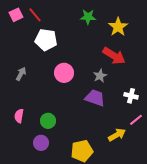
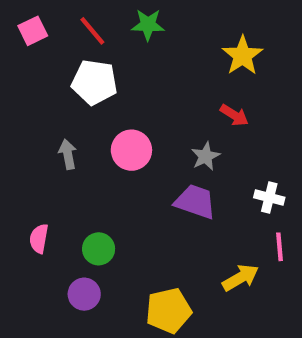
red line: (35, 15) -> (92, 31), moved
green star: (88, 17) -> (148, 25), moved
red arrow: (114, 56) -> (234, 115), size x0.6
gray arrow: (21, 74) -> (68, 154), moved, turned -40
pink line: (136, 120) -> (280, 247), turned -56

